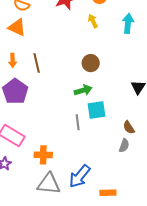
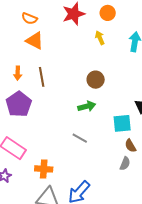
orange triangle: (17, 27) -> (35, 41), moved
cyan square: (96, 110) -> (122, 123), moved
gray line: (78, 122) -> (80, 138), turned -56

